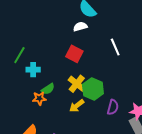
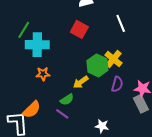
cyan cross: (33, 70) -> (37, 45), size x1.6
yellow cross: (77, 84) -> (113, 59), moved
green semicircle: (48, 89) -> (67, 100), moved

